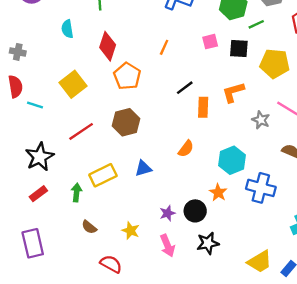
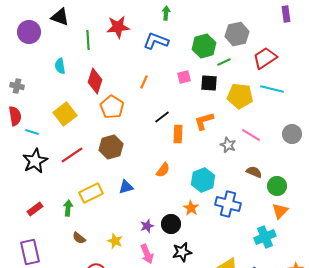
black star: (40, 157) -> (35, 161), moved

